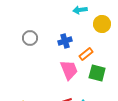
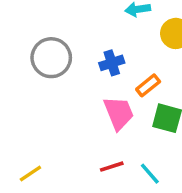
gray circle: (30, 38) -> (51, 58), size x1.5

